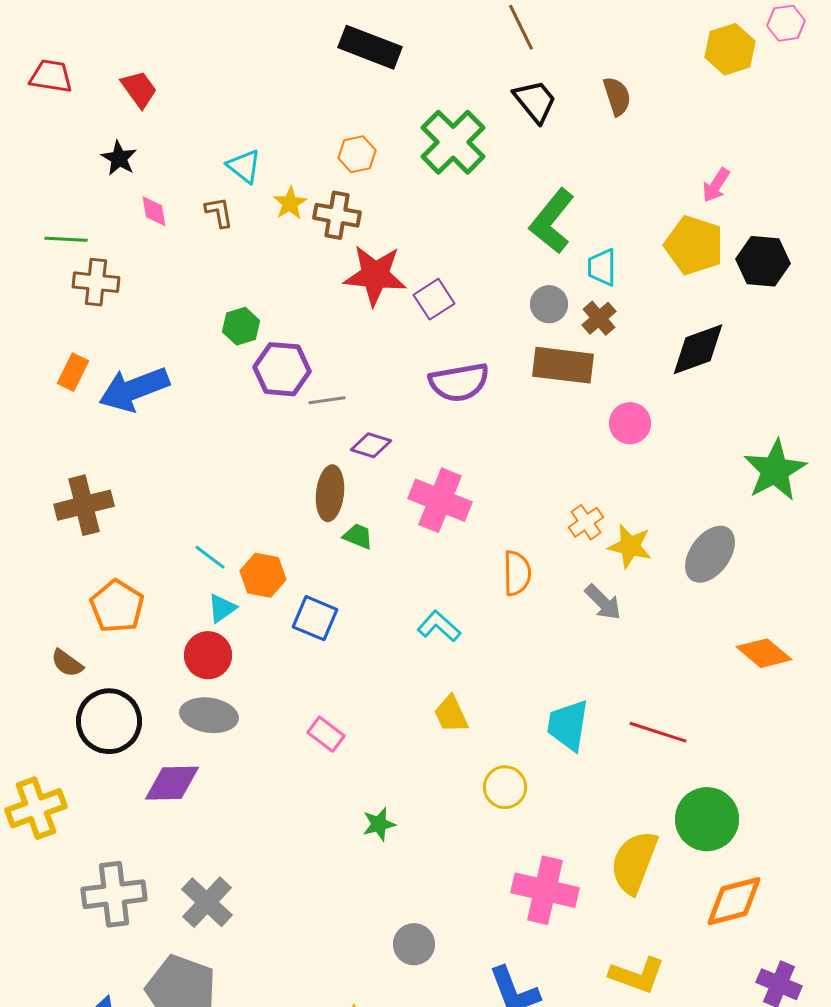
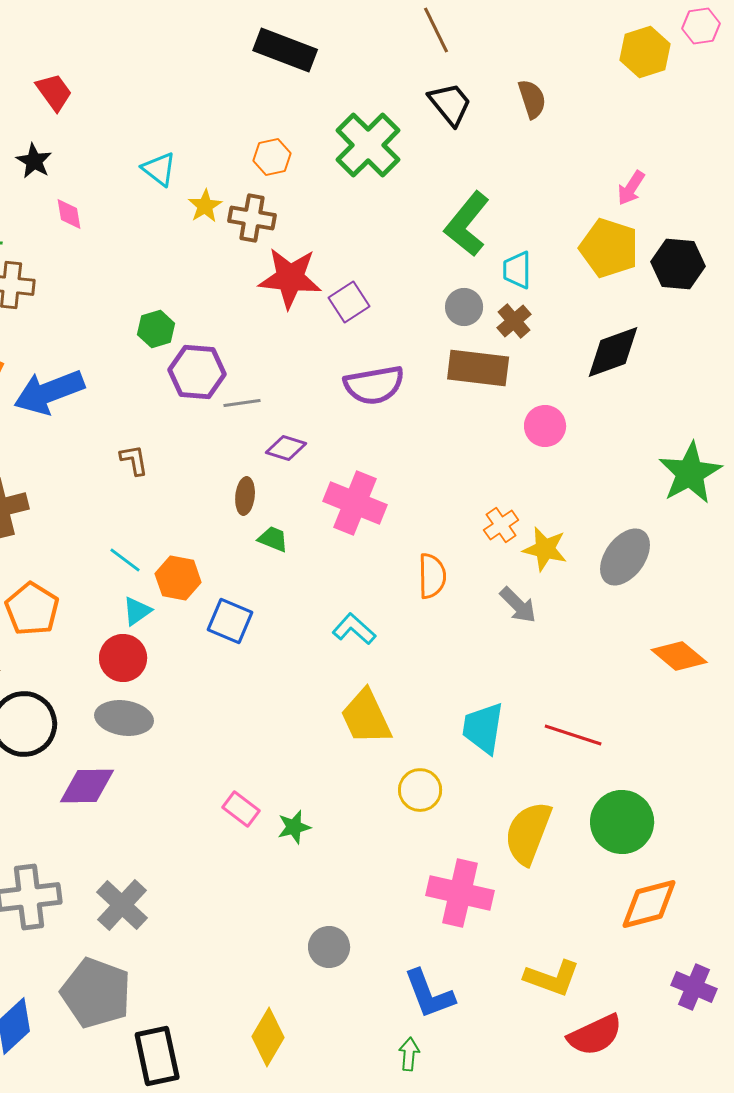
brown L-shape: (219, 212) -> (134, 460), moved
brown ellipse: (330, 493) -> (245, 496), size x0.7
yellow trapezoid: (451, 714) -> (366, 717), size x1.5
pink rectangle: (326, 734) -> (241, 809), moved
yellow semicircle: (634, 862) -> (528, 833), moved

